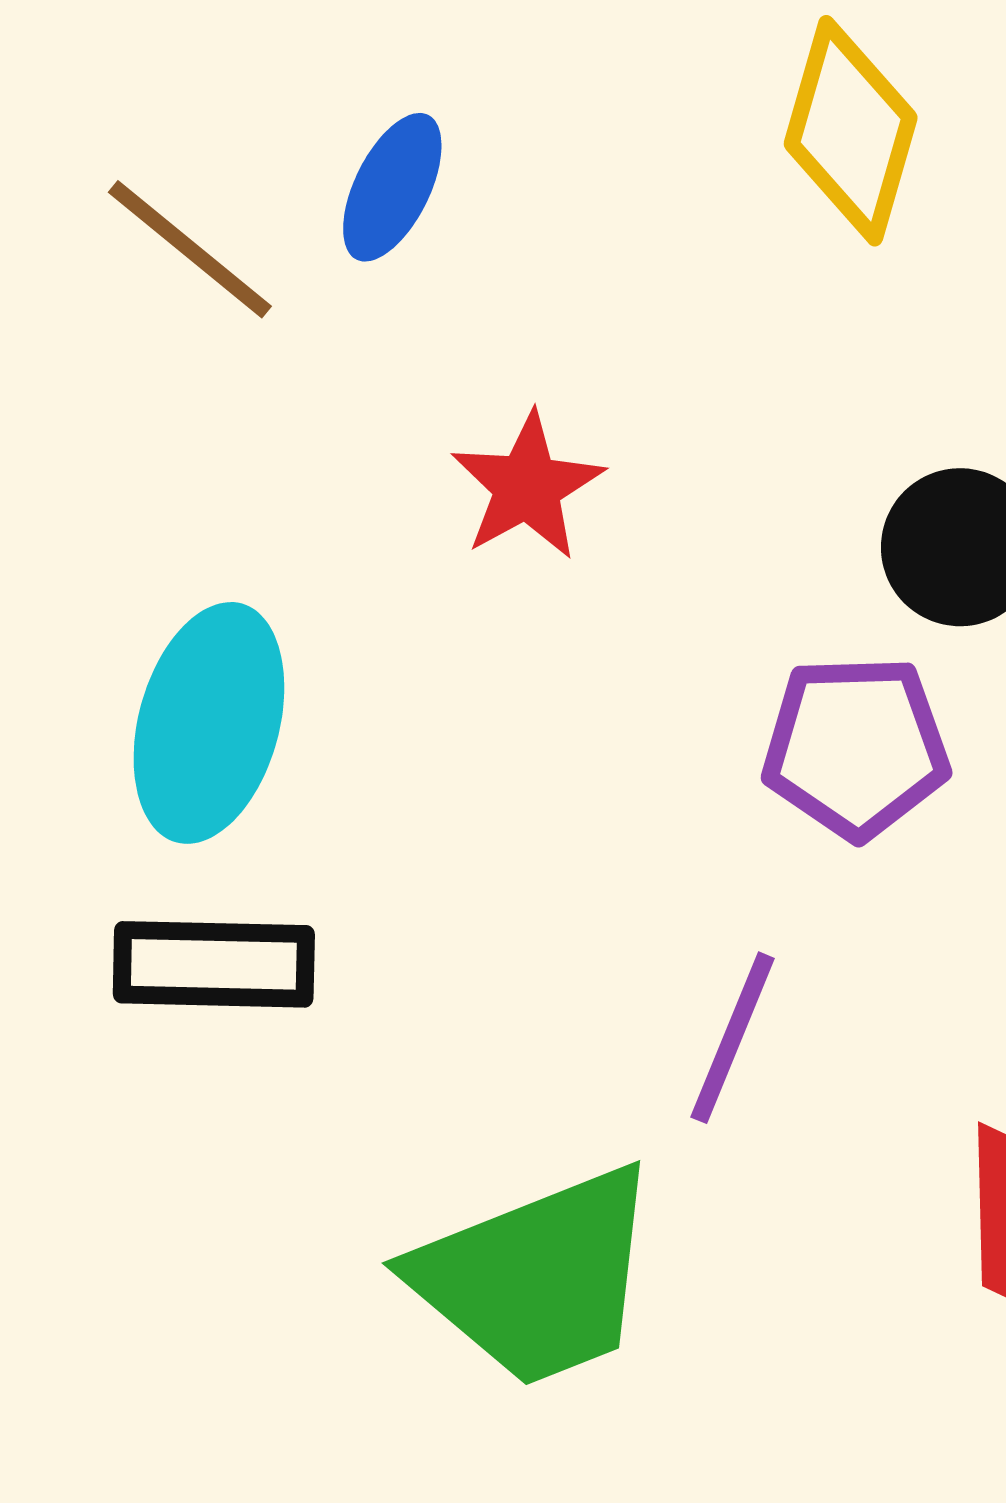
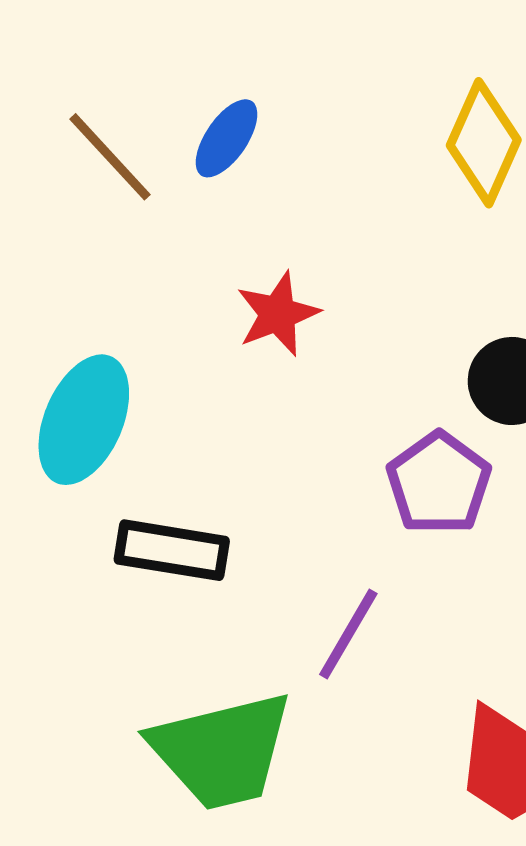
purple pentagon: (856, 747) -> (439, 483), turned 30
black rectangle: (214, 964) -> (172, 550), moved

